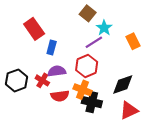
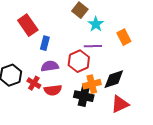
purple line: (94, 42) -> (93, 46), moved, turned 30
red cross: (42, 80) -> (34, 83), moved
orange cross: (82, 90) -> (92, 84), moved, turned -36

